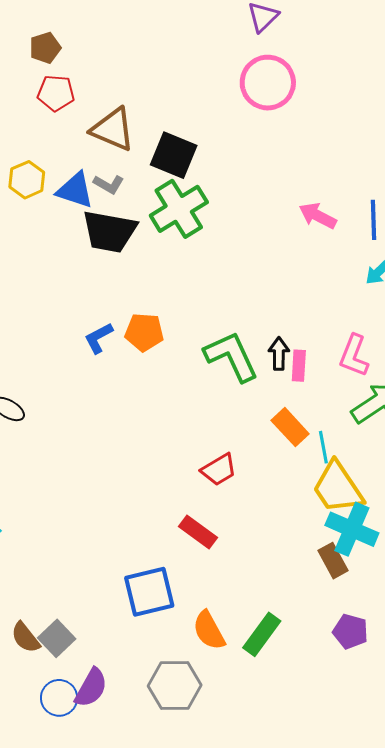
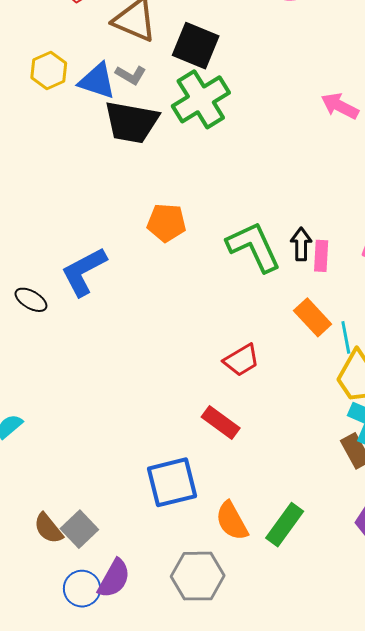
blue L-shape: (98, 338) -> (84, 271), moved, size x1.6

